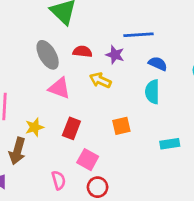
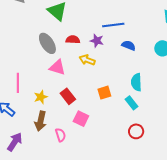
cyan semicircle: (152, 92) -> (136, 82), moved
red rectangle: (71, 128) -> (68, 96), turned -56
cyan rectangle: (170, 144) -> (132, 103), moved, turned 64
brown arrow: (17, 151) -> (41, 121), moved
red circle: (98, 187) -> (136, 131), moved

